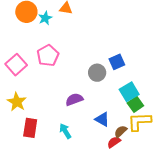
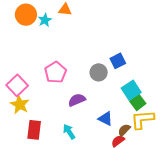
pink pentagon: (48, 55) -> (56, 72), moved
pink square: (16, 65) -> (17, 85), moved

